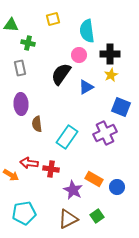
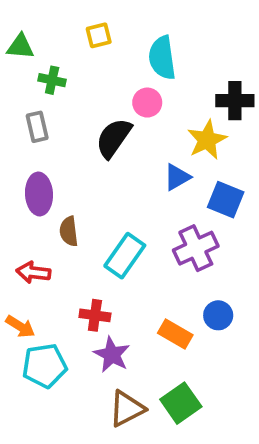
black cross: (110, 54) -> (235, 101), moved
yellow star: (111, 75) -> (207, 140), size x1.5
blue triangle: (86, 87) -> (177, 177), moved
red arrow: (29, 163) -> (33, 272), moved
blue circle: (117, 187) -> (218, 315), moved
purple star: (73, 190) -> (112, 355), moved
cyan pentagon: (24, 213) -> (45, 366), moved
green square: (97, 216) -> (181, 403), size x1.5

